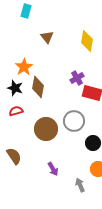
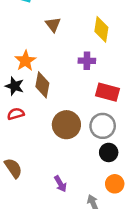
purple cross: (77, 78) -> (87, 61), moved, turned 32
gray circle: (74, 121) -> (103, 126), moved
brown circle: (46, 129) -> (66, 125), moved

